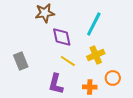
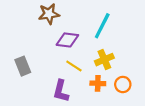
purple diamond: (62, 37) -> (67, 40), turned -70
orange cross: (90, 87) -> (98, 83), moved

